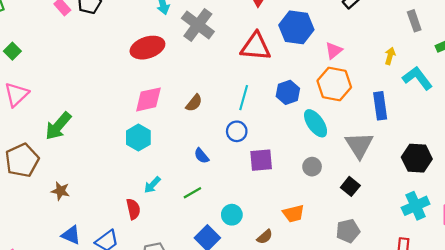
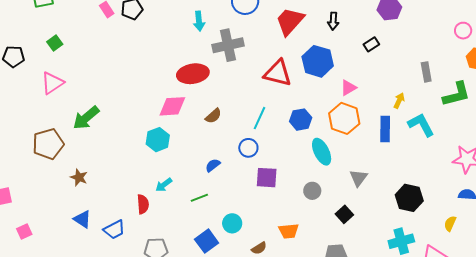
gray cross: (198, 25) -> (228, 45), turned 32
red ellipse: (147, 48) -> (193, 74), moved
blue rectangle: (380, 106) -> (385, 129), moved
gray triangle: (359, 145) -> (358, 178), size x0.7
blue semicircle: (201, 156) -> (213, 165), turned 84

